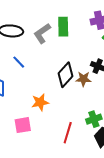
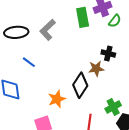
green rectangle: (63, 27) -> (83, 17), moved
black diamond: (66, 75) -> (80, 85), moved

